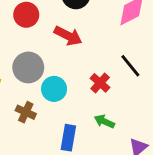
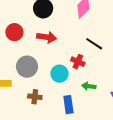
cyan circle: (54, 89) -> (59, 74), moved

